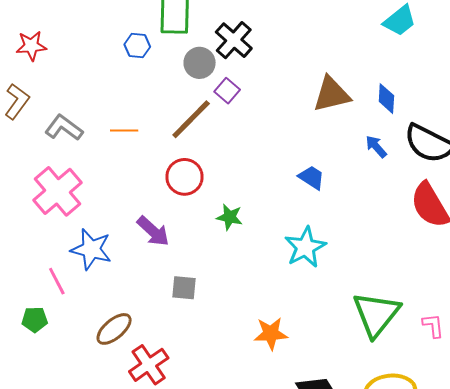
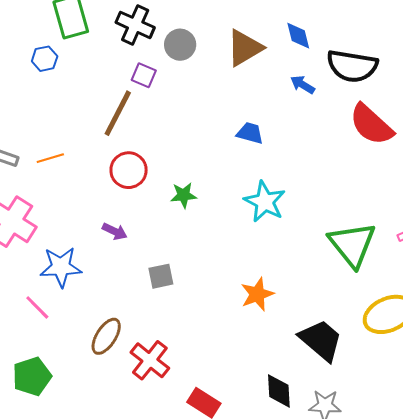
gray circle: (200, 63) -> (180, 45), moved
orange line: (124, 131) -> (50, 158), moved
purple arrow: (153, 231) -> (115, 231), size x0.7
green pentagon: (35, 320) -> (32, 376), moved, size x1.5

